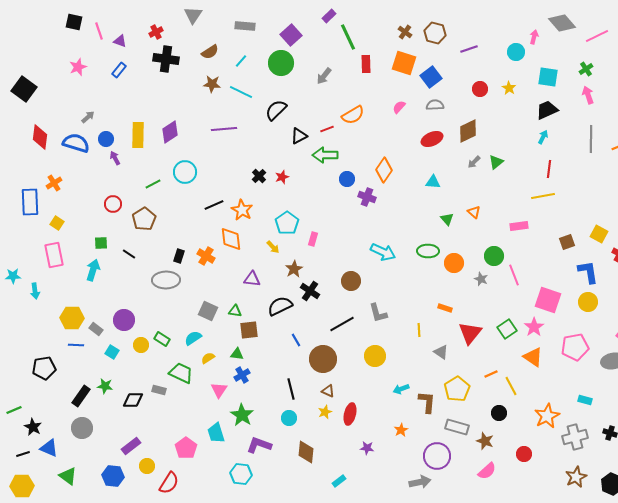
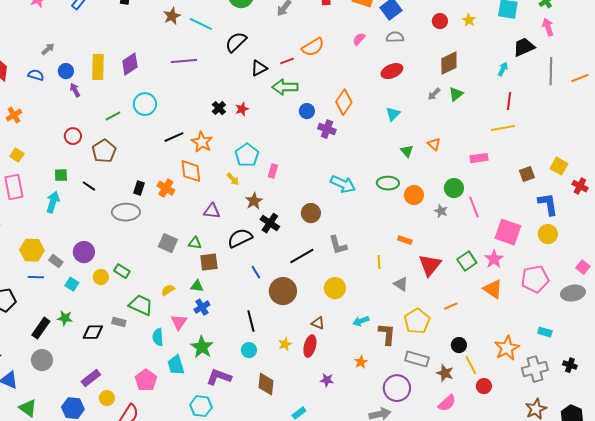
brown star: (212, 84) -> (172, 16), turned -30
black trapezoid: (547, 110) -> (524, 47), moved
brown diamond: (468, 131) -> (449, 63), moved
blue semicircle: (76, 143) -> (36, 75), size x0.6
cyan triangle: (433, 182) -> (393, 114), turned -49
cyan semicircle: (193, 338) -> (158, 337), moved, turned -60
yellow line: (511, 386) -> (471, 365), moved
brown triangle: (328, 391) -> (318, 323), moved

